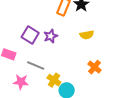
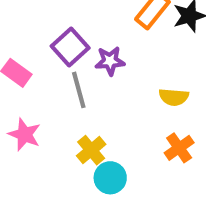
yellow semicircle: (87, 35) -> (174, 97), moved
gray line: (36, 66) -> (79, 90), moved, turned 36

